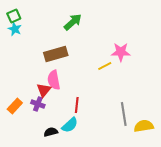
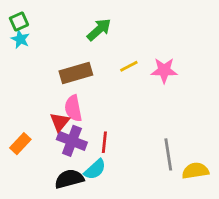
yellow line: (105, 66) -> (129, 66), moved
purple cross: (38, 104) -> (72, 141), moved, size x1.5
black semicircle: (51, 132) -> (69, 179), size x1.5

